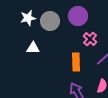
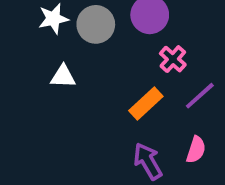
orange rectangle: (76, 62) -> (146, 103), turned 48

